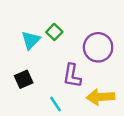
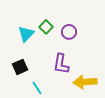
purple circle: (98, 47) -> (69, 32), moved, size x0.6
cyan line: (55, 104) -> (37, 88), moved

